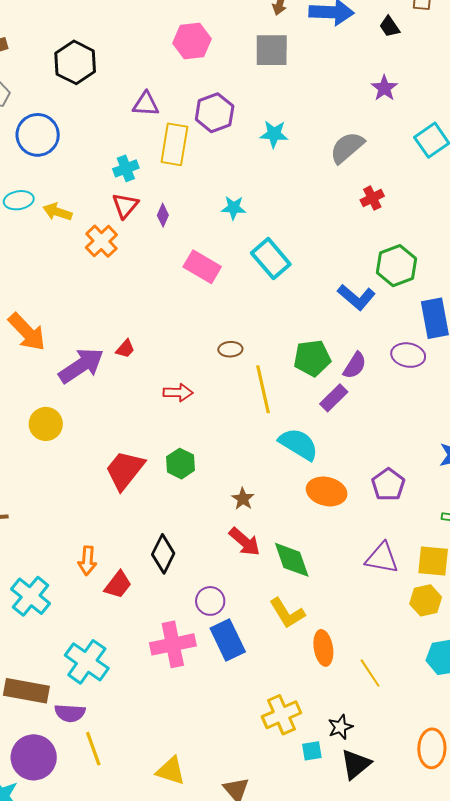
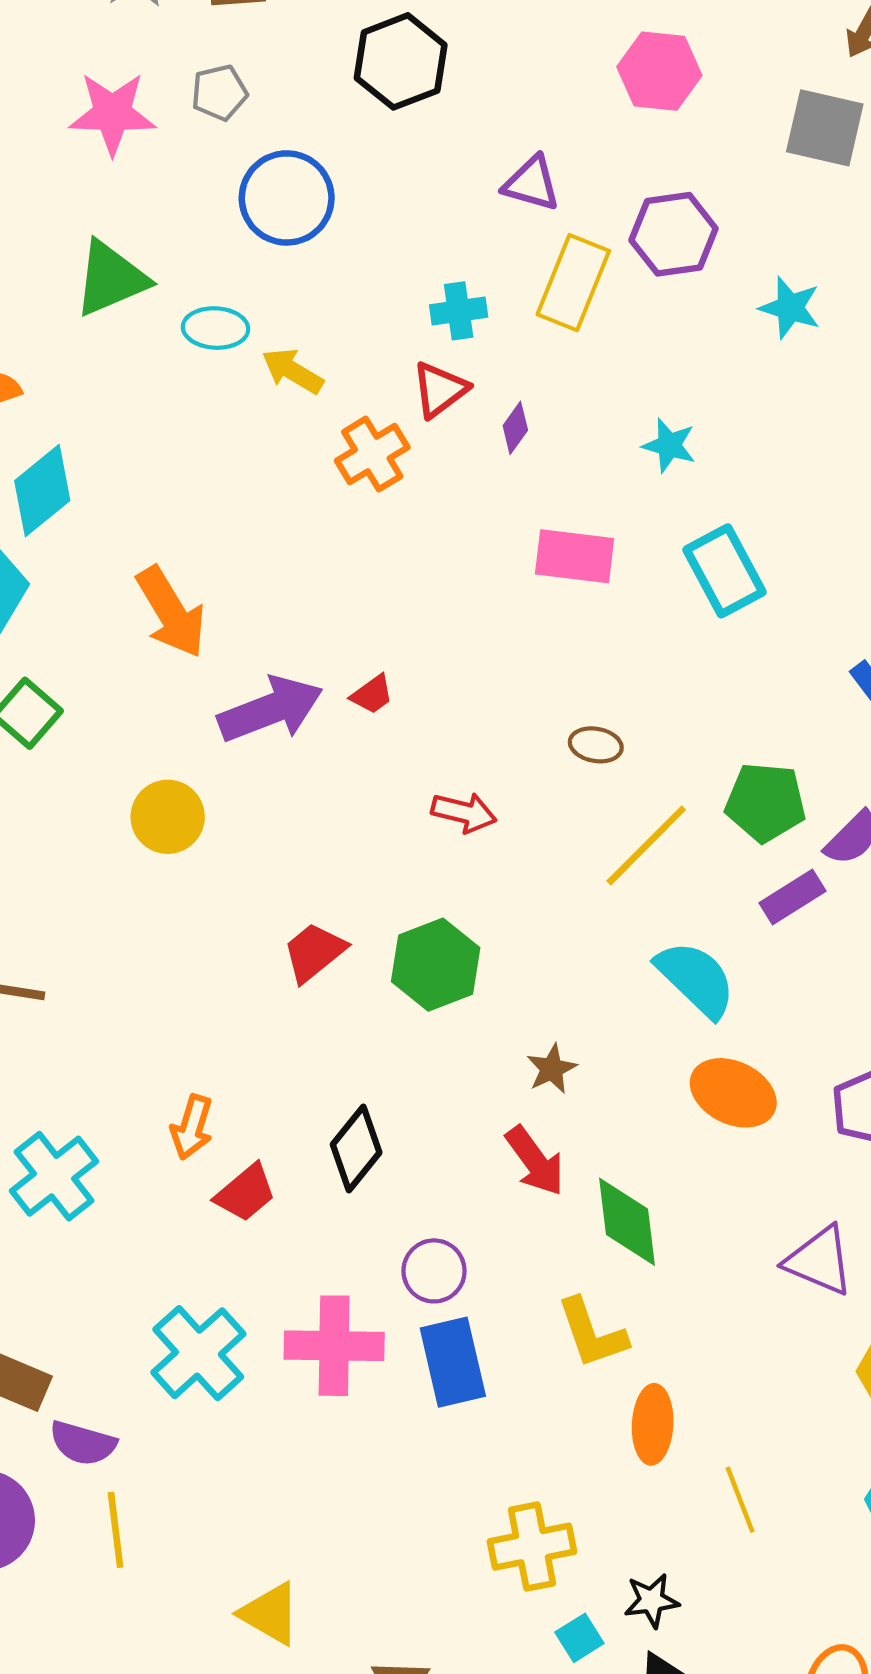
pink rectangle: (202, 267) -> (575, 556), turned -36
yellow line: (263, 389) -> (646, 845), turned 45
green hexagon: (181, 464) -> (436, 965), size x1.4
red trapezoid: (125, 470) -> (314, 952), size x0.7
cyan cross: (87, 662) -> (198, 1353), moved
cyan square: (312, 751) -> (579, 1638), turned -35

